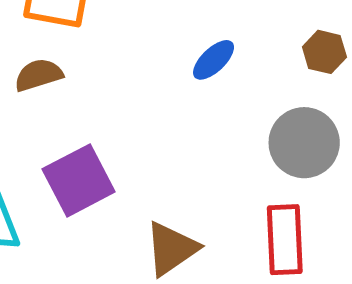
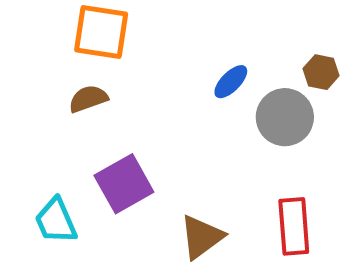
gray circle: (304, 143) -> (285, 117), moved

